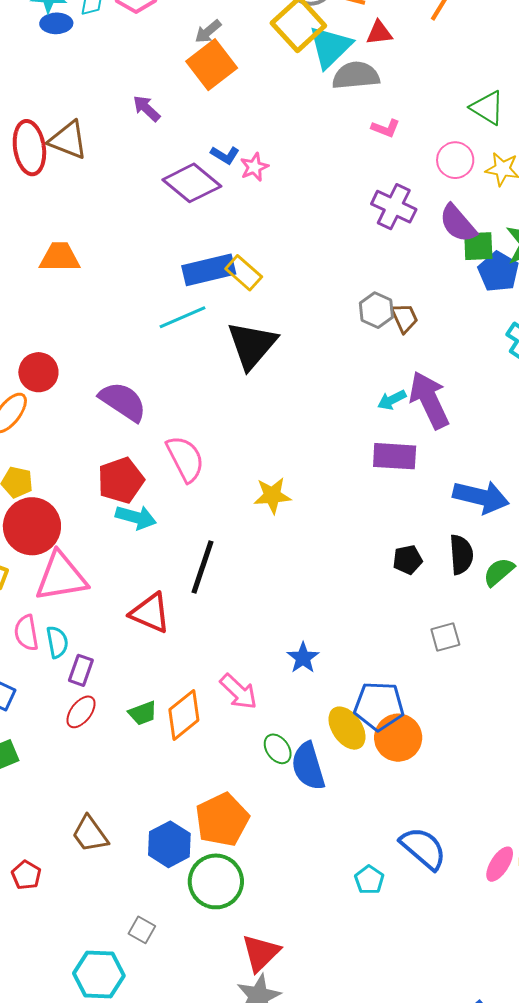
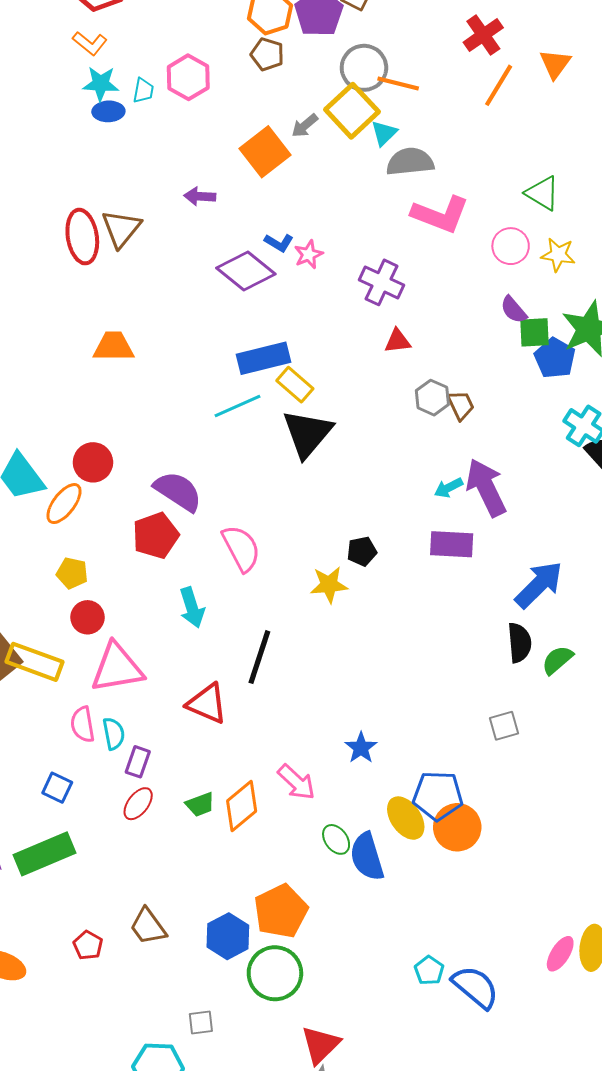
gray arrow: (208, 32) -> (305, 126), moved
red triangle: (379, 33) -> (398, 341), moved
cyan triangle: (330, 47) -> (384, 133), size x0.6
purple arrow: (147, 108) -> (200, 196), turned -40
pink L-shape: (386, 128) -> (440, 214), size x2.0
brown triangle: (68, 140) -> (121, 229), turned 48
purple cross: (394, 207) -> (382, 282), moved
purple semicircle: (458, 223) -> (514, 310), size x0.7
yellow rectangle: (244, 273) -> (295, 385), moved
red pentagon: (121, 480) -> (156, 536), moved
blue arrow: (481, 497) -> (539, 585), turned -58
cyan arrow: (136, 517) -> (192, 608), turned 57
red circle: (32, 526) -> (88, 617), size x0.6
black pentagon: (408, 560) -> (362, 551), moved
blue semicircle: (423, 848) -> (475, 987), moved
red pentagon: (26, 875) -> (88, 945), moved
gray square: (142, 930) -> (201, 1023), turned -36

